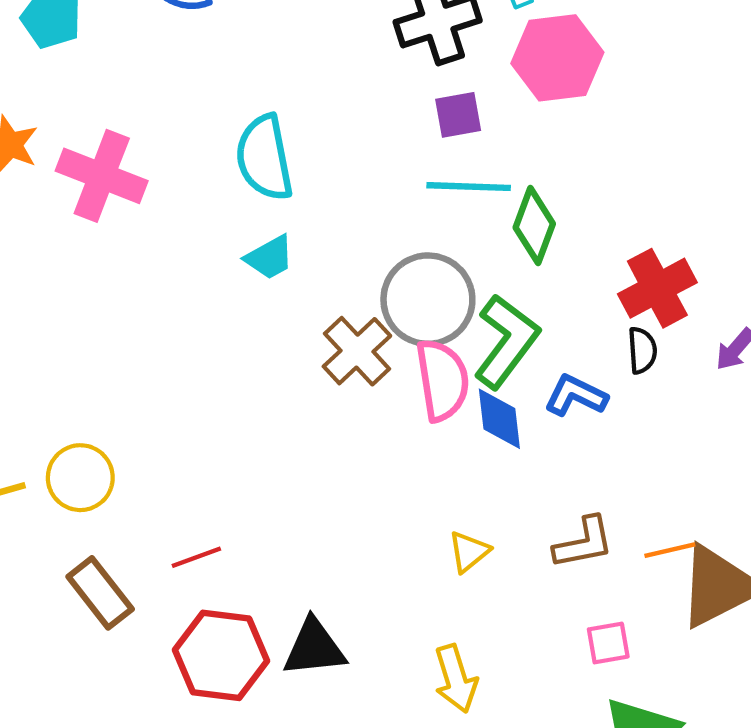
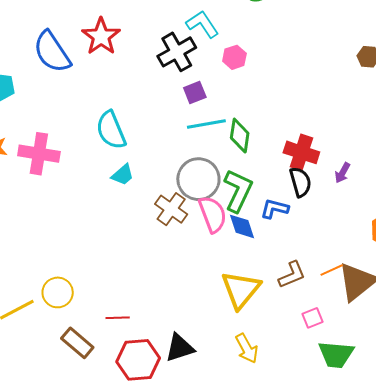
pink hexagon: (557, 58) -> (234, 57), size x0.6
red cross: (657, 288) -> (301, 152), turned -32
black semicircle: (642, 350) -> (300, 182), size x1.4
yellow triangle: (469, 552) -> (241, 290), size x2.0
red line: (196, 557) -> (118, 318), turned 30

